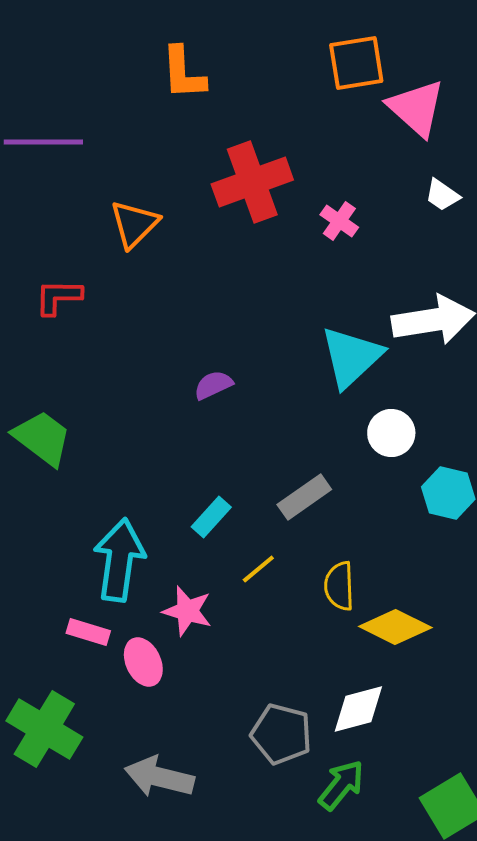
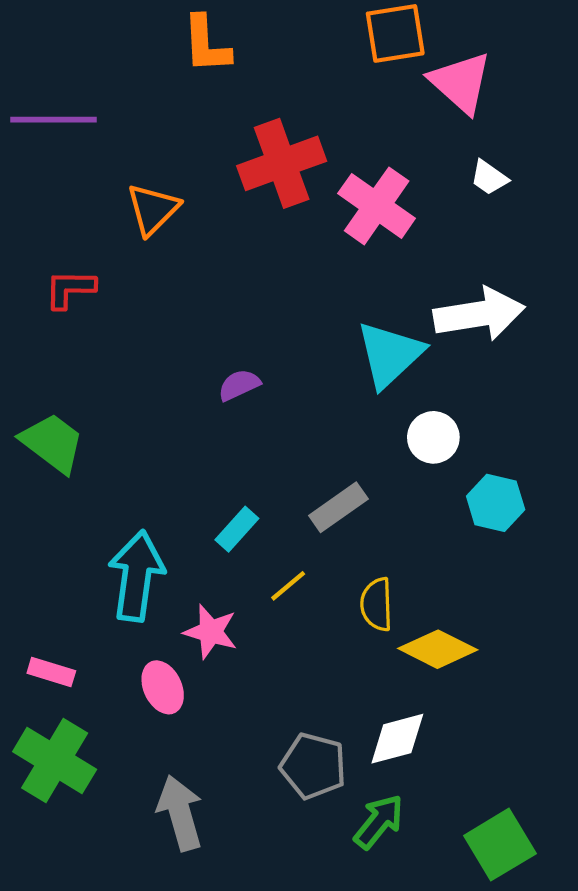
pink cross: (339, 221) -> (377, 206), size x1.8
pink rectangle: (88, 632) -> (51, 672), moved
gray arrow: (159, 777) -> (180, 813), turned 60

